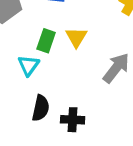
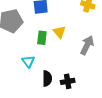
cyan triangle: (29, 65) -> (28, 61), moved

